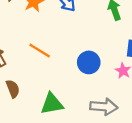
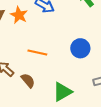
brown semicircle: (13, 89) -> (28, 80), moved

